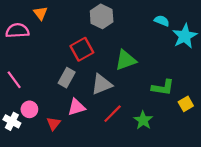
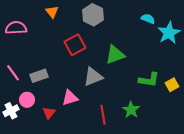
orange triangle: (40, 13) -> (52, 12), moved
gray rectangle: (67, 78) -> (39, 76), moved, turned 42
yellow square: (186, 104) -> (172, 85), moved
red line: (113, 114) -> (103, 115), moved, turned -54
white cross: (12, 121) -> (11, 111), turned 35

